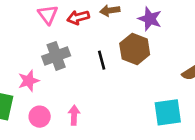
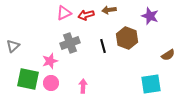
pink triangle: (48, 15) -> (64, 13), turned 42
purple star: (150, 19) -> (150, 16), moved
pink circle: (40, 117) -> (51, 83), moved

